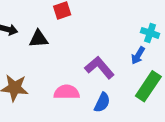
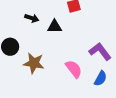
pink semicircle: (67, 92) -> (74, 69), turned 48

